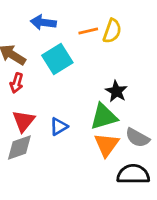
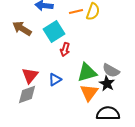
red arrow: (17, 83) -> (65, 50), moved
black star: (116, 91) -> (107, 84), moved
gray semicircle: (137, 138) -> (111, 71), moved

